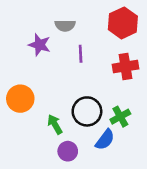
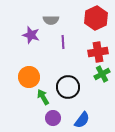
orange circle: (20, 99) -> (29, 77), moved
green cross: (120, 117) -> (102, 74), moved
blue semicircle: (105, 140) -> (82, 120), moved

